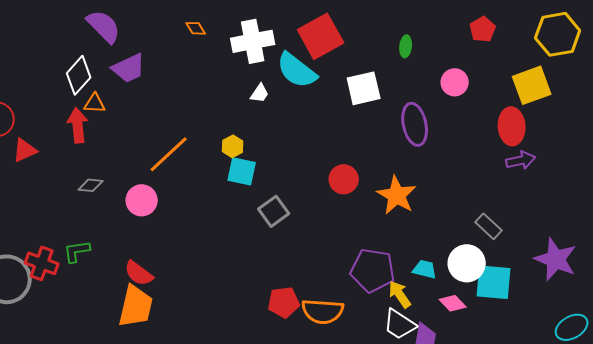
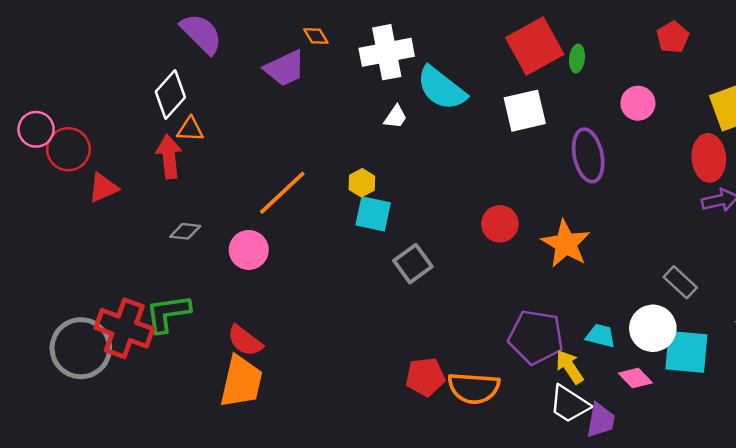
red square: (321, 36) -> (535, 46), moved
purple trapezoid: (129, 68) -> (285, 68), moved
green L-shape: (77, 251) -> (168, 313), size x1.4
red cross: (42, 263) -> (124, 328), size x1.4

